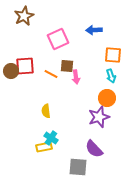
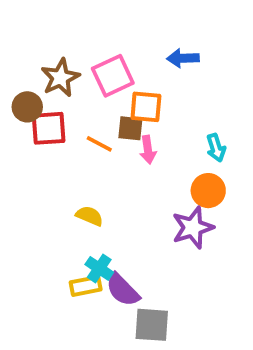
brown star: (24, 16) -> (60, 78), moved
orange square: (113, 55) -> (146, 107), moved
brown circle: (11, 71) -> (27, 107), moved
yellow semicircle: (46, 111) -> (90, 216), turned 120
purple semicircle: (94, 149) -> (123, 290), moved

